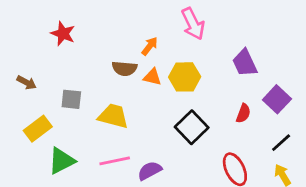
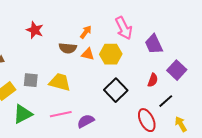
pink arrow: (193, 24) -> (124, 28), moved
red star: (63, 34) -> (35, 30), moved
gray square: (71, 99) -> (31, 80), moved
black line: (281, 143) -> (166, 101), moved

